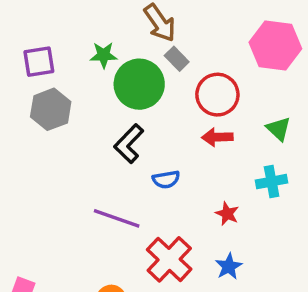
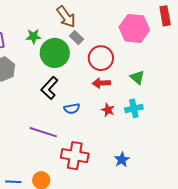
red star: (227, 214) -> (108, 110), moved
red cross: (169, 259) -> (75, 156), turned -32
blue star: (229, 266) -> (122, 160), moved

